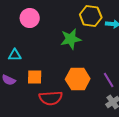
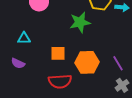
orange square: (35, 77) -> (58, 53), moved

